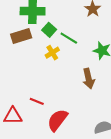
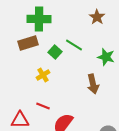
green square: (49, 30) -> (55, 52), moved
yellow cross: (52, 53) -> (43, 75), moved

